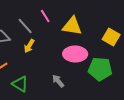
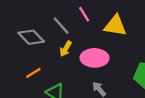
pink ellipse: (75, 54) -> (95, 58), moved

